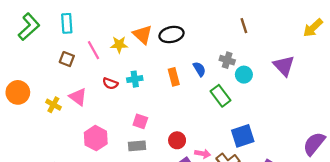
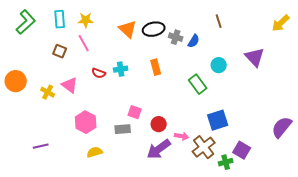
yellow star: (119, 45) -> (86, 20), moved
gray cross: (227, 60) -> (176, 37), moved
blue semicircle: (199, 69) -> (194, 41), moved, turned 64
pink square: (140, 121) -> (135, 112), moved

